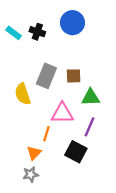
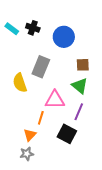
blue circle: (72, 23) -> (64, 37), moved
brown square: (74, 76) -> (83, 65), moved
green triangle: (91, 97) -> (80, 86), turned 42

